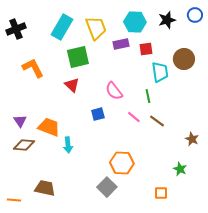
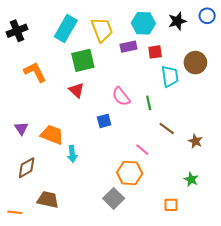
green line: (148, 96) -> (149, 103), moved
pink line: (134, 117) -> (142, 150), moved
brown star: (192, 139) -> (195, 141), moved
brown diamond: (24, 145) -> (27, 168), moved, turned -35

